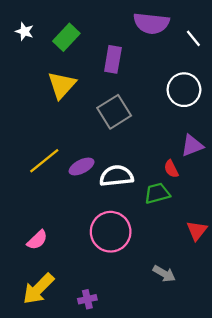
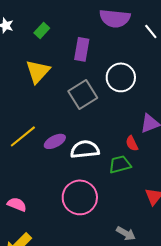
green rectangle: (66, 37) -> (42, 30), size x0.7
white circle: (184, 90) -> (121, 77), moved
pink semicircle: (37, 240) -> (17, 204), turned -114

